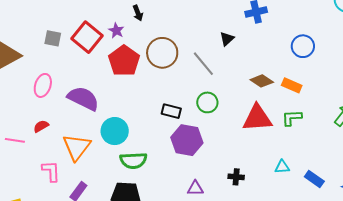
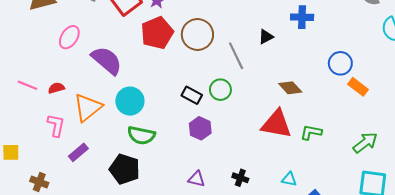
orange rectangle: (292, 85) -> (358, 87), moved
green circle: (207, 102) -> (220, 90), moved
red semicircle: (41, 126) -> (56, 88), moved
purple hexagon: (187, 140) -> (200, 128), size x0.7

